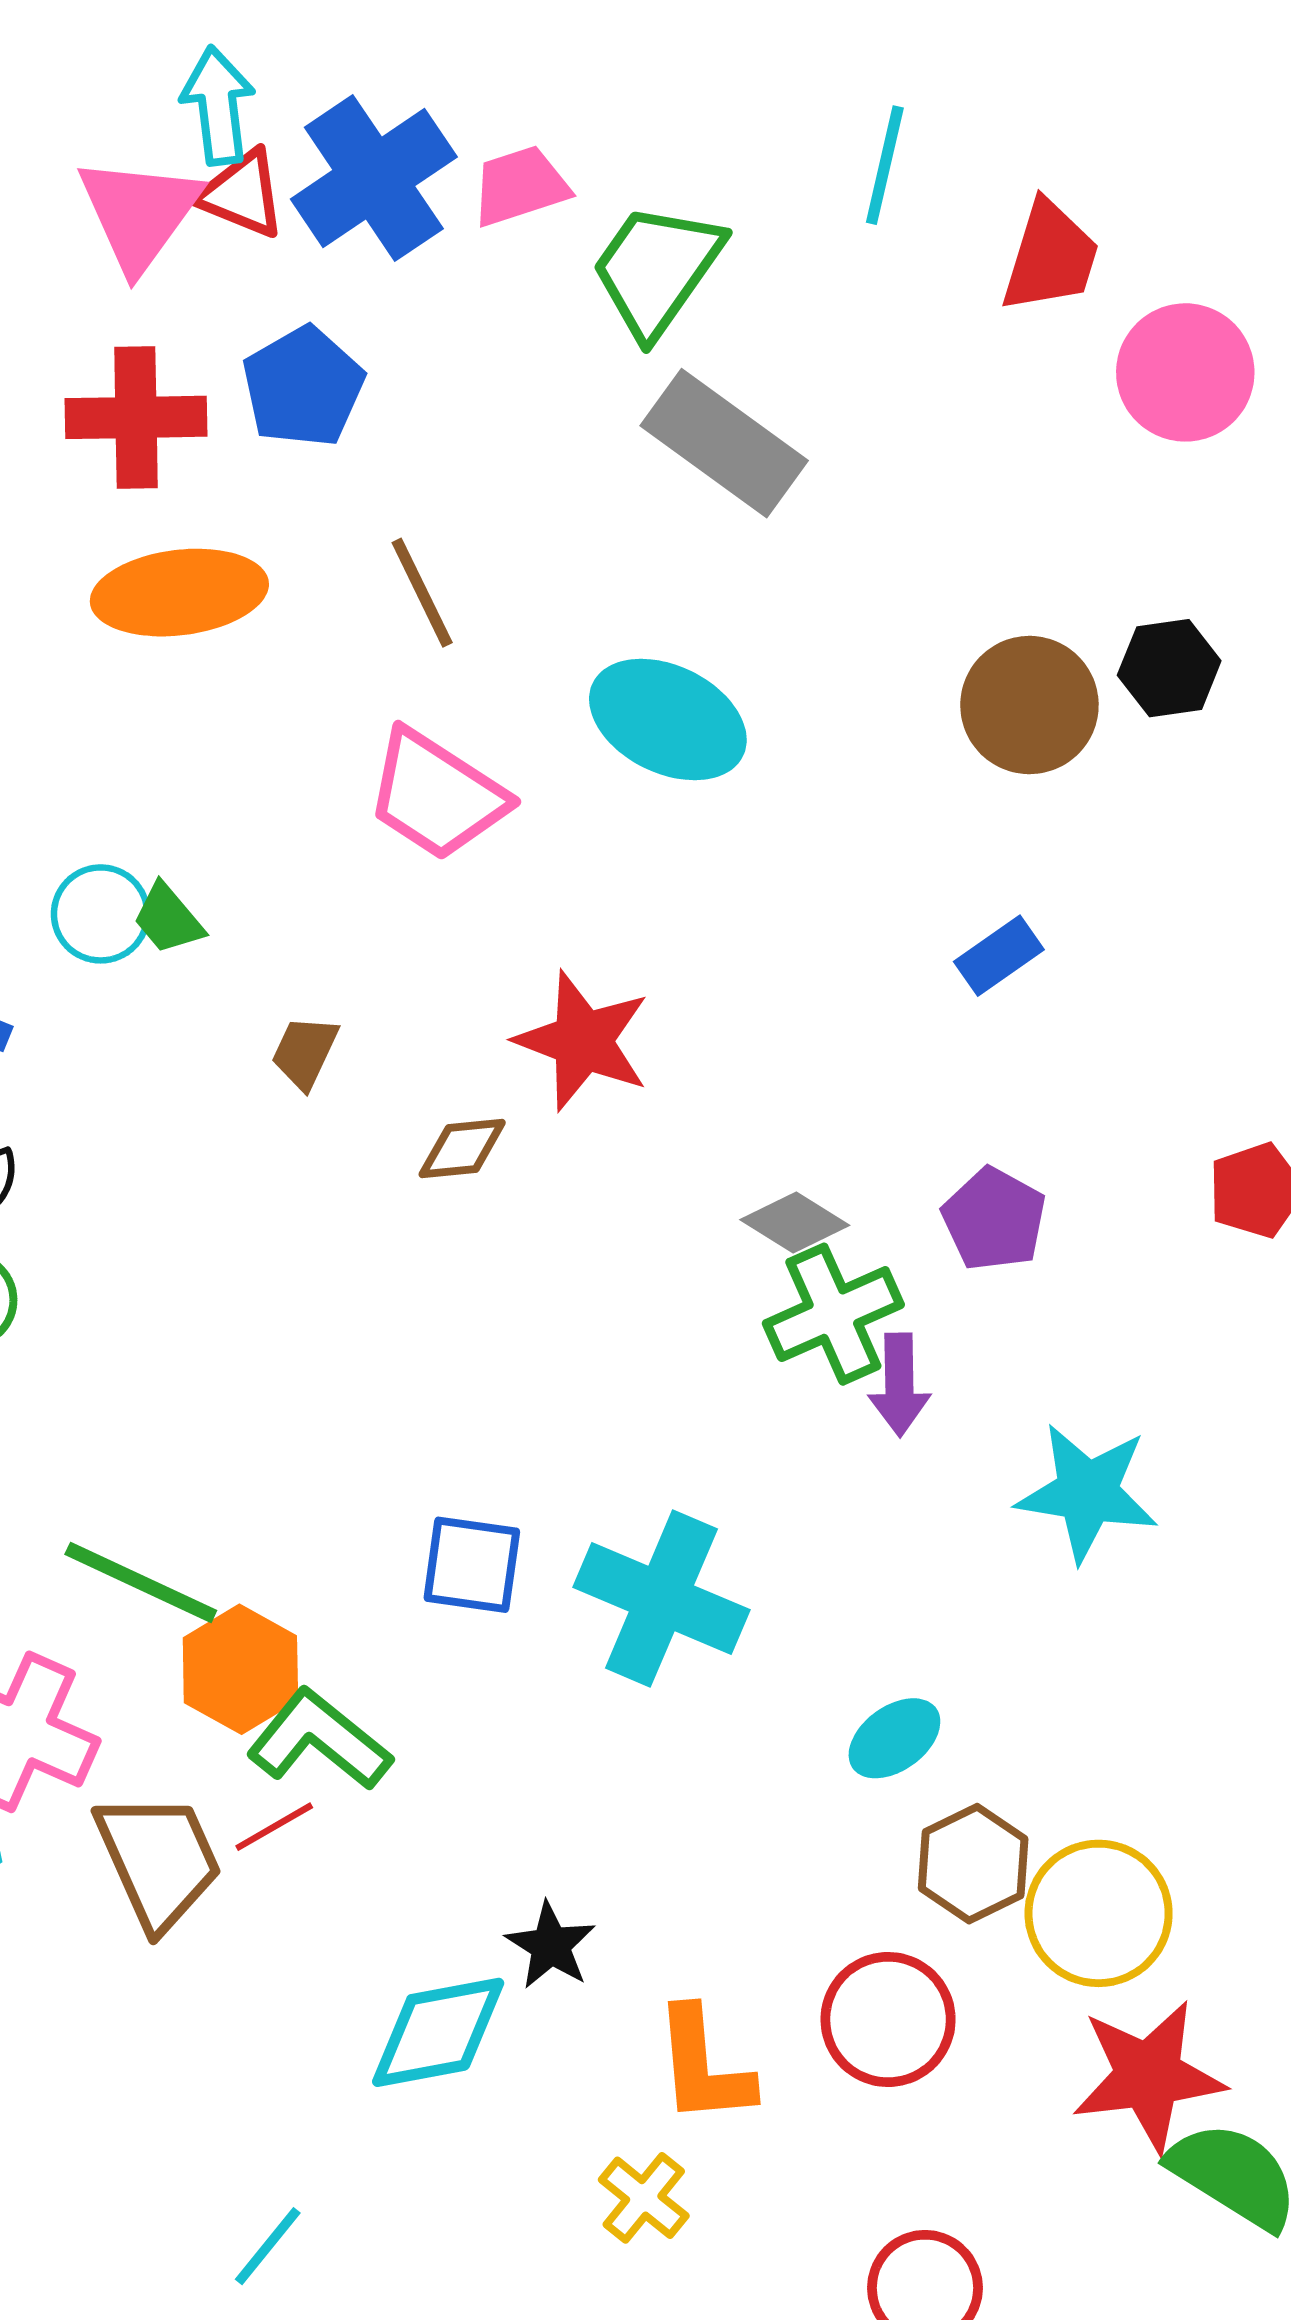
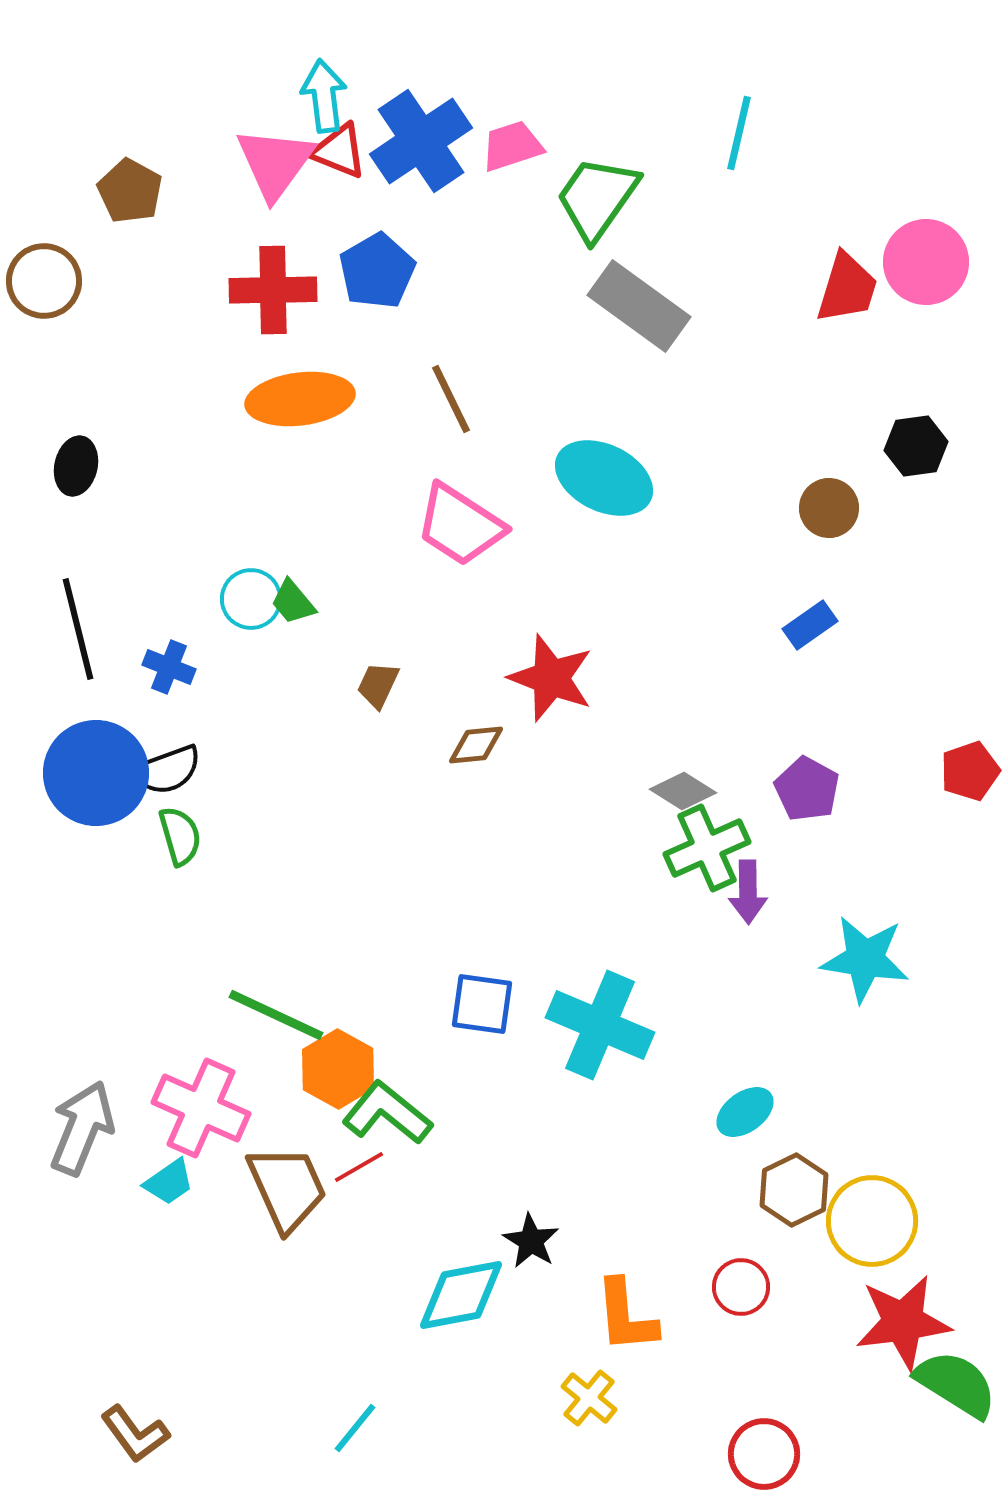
red trapezoid: (1050, 257) -> (847, 288), moved
brown circle: (1029, 705) -> (829, 508), moved, size x0.7
red circle: (888, 2019) -> (741, 1287), size x0.7

